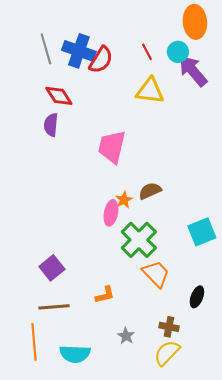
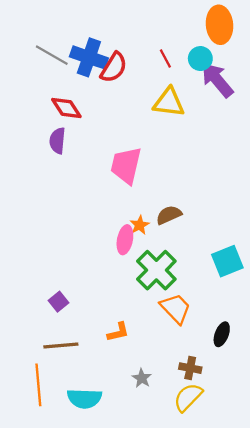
gray line: (46, 49) -> (52, 55), turned -44
purple square: (52, 268) -> (59, 302), size x0.7

